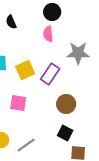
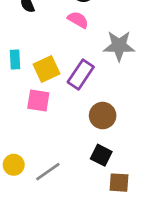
pink semicircle: (48, 34) -> (78, 20), turned 126
pink square: (18, 103) -> (38, 100), moved

